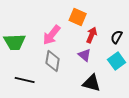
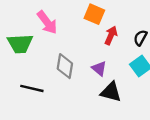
pink arrow: (52, 35) -> (47, 22), moved, turned -75
purple triangle: (85, 55) -> (99, 68), moved

